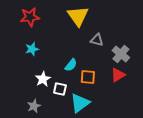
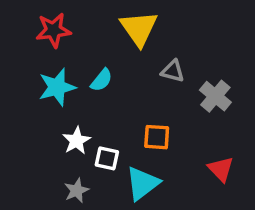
cyan star: (32, 49) -> (57, 87), size x1.5
cyan semicircle: (71, 65) -> (102, 80), moved
red triangle: (118, 75) -> (221, 169), moved, turned -42
gray star: (34, 106) -> (77, 190), moved

